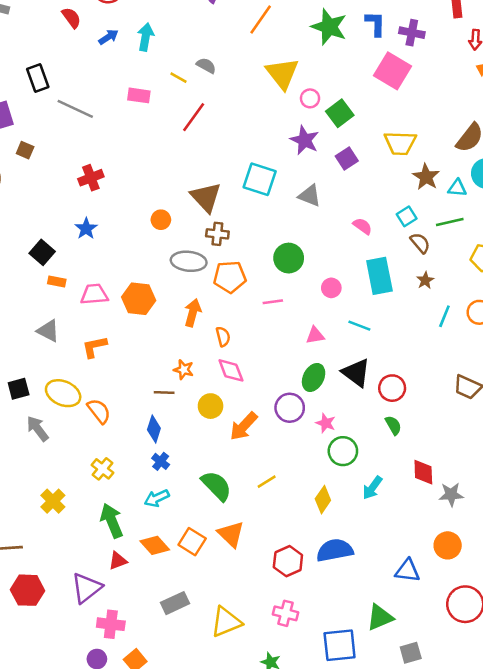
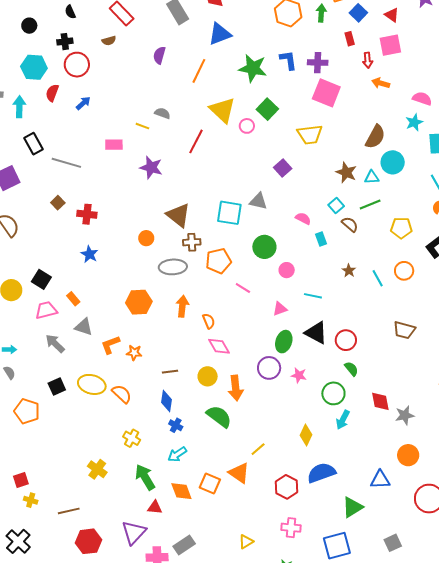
red semicircle: (71, 18) -> (52, 93), turned -114
cyan arrow: (146, 37) -> (19, 107), moved
pink square: (393, 71) -> (326, 93), moved
green square: (340, 113) -> (267, 109), moved
red line: (194, 117) -> (196, 141), moved
purple star: (305, 140) -> (151, 167), moved
yellow trapezoid: (400, 143) -> (310, 135), moved
brown square: (25, 150) -> (58, 203), moved, turned 32
red cross: (91, 178) -> (87, 214), turned 36
cyan square: (260, 179) -> (229, 213), moved
black square: (42, 252) -> (41, 279), moved
green circle: (289, 258) -> (264, 247), moved
cyan rectangle: (379, 276) -> (321, 239), moved, size x0.5
orange pentagon: (230, 277) -> (219, 261), moved
brown star: (425, 280) -> (349, 271), moved
orange rectangle: (57, 281) -> (73, 299), turned 48
pink trapezoid: (94, 294) -> (46, 310), moved
pink line: (273, 302) -> (243, 288), turned 49
cyan line: (444, 316) -> (378, 278), turned -42
gray triangle: (48, 331) -> (84, 327), moved
orange star: (184, 370) -> (134, 353), moved
orange arrow: (244, 426) -> (236, 388), turned -40
gray arrow: (38, 428) -> (55, 344), moved
green circle: (343, 451) -> (333, 393), moved
yellow line: (267, 482) -> (258, 449), moved
green semicircle: (216, 486) -> (219, 416), moved
orange diamond: (155, 545) -> (181, 491), turned 30
red triangle: (118, 561) -> (155, 507), turned 35
gray rectangle: (175, 603) -> (184, 545), moved
green triangle: (380, 617) -> (352, 507), moved
yellow triangle: (226, 622) -> (246, 542), size x0.6

